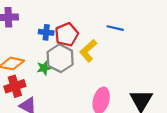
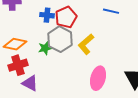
yellow L-shape: (88, 51) -> (86, 44), moved

